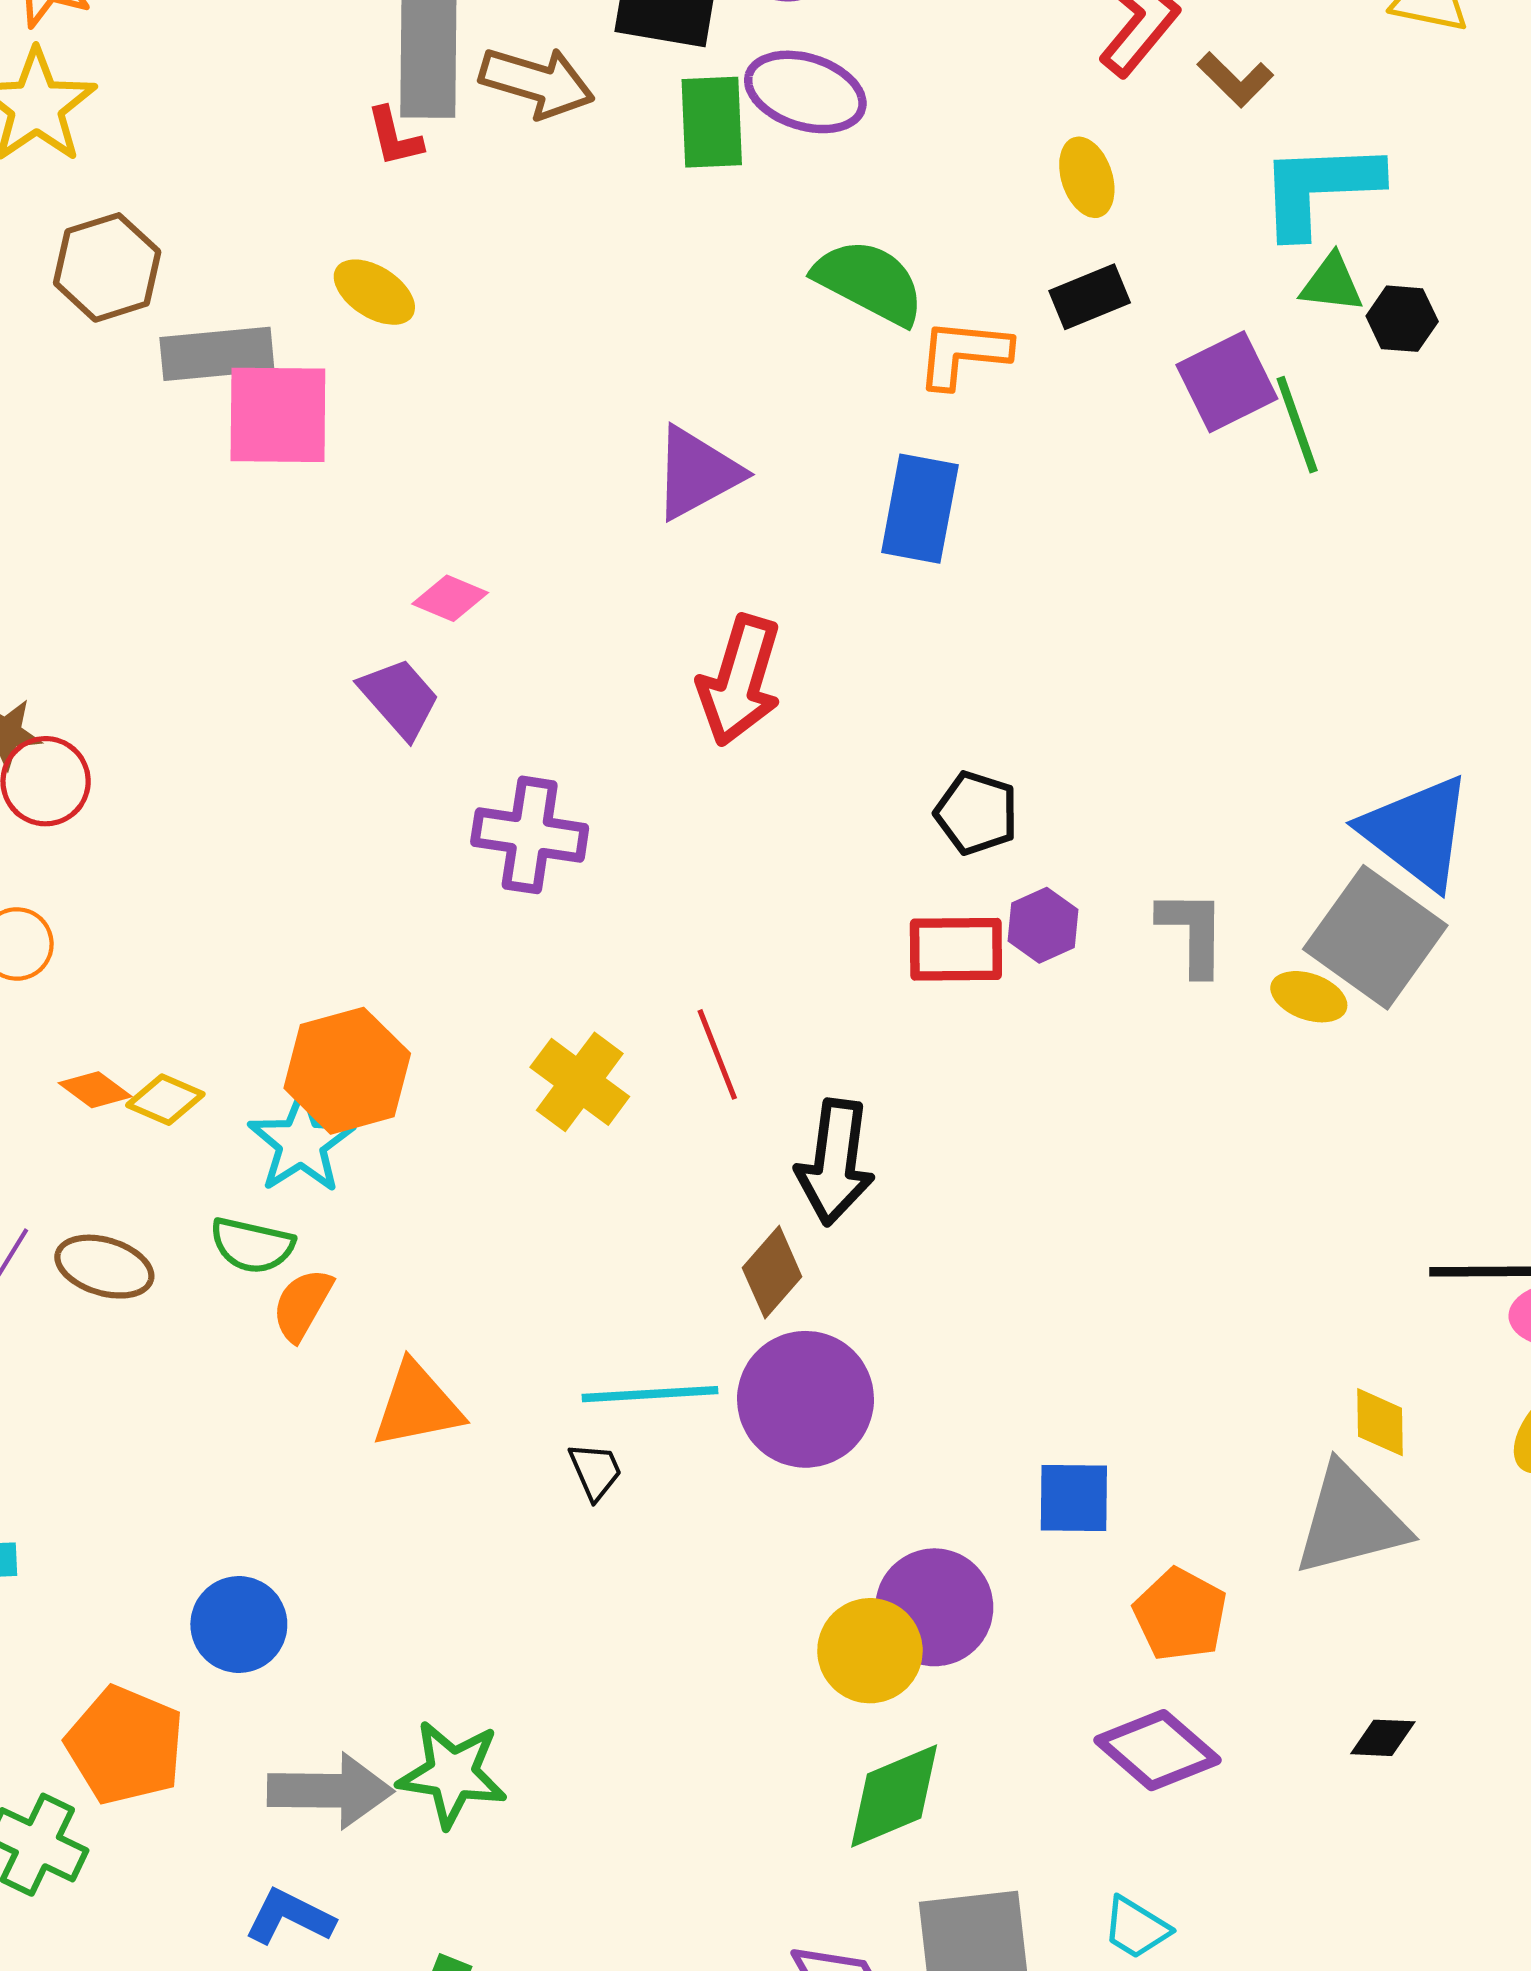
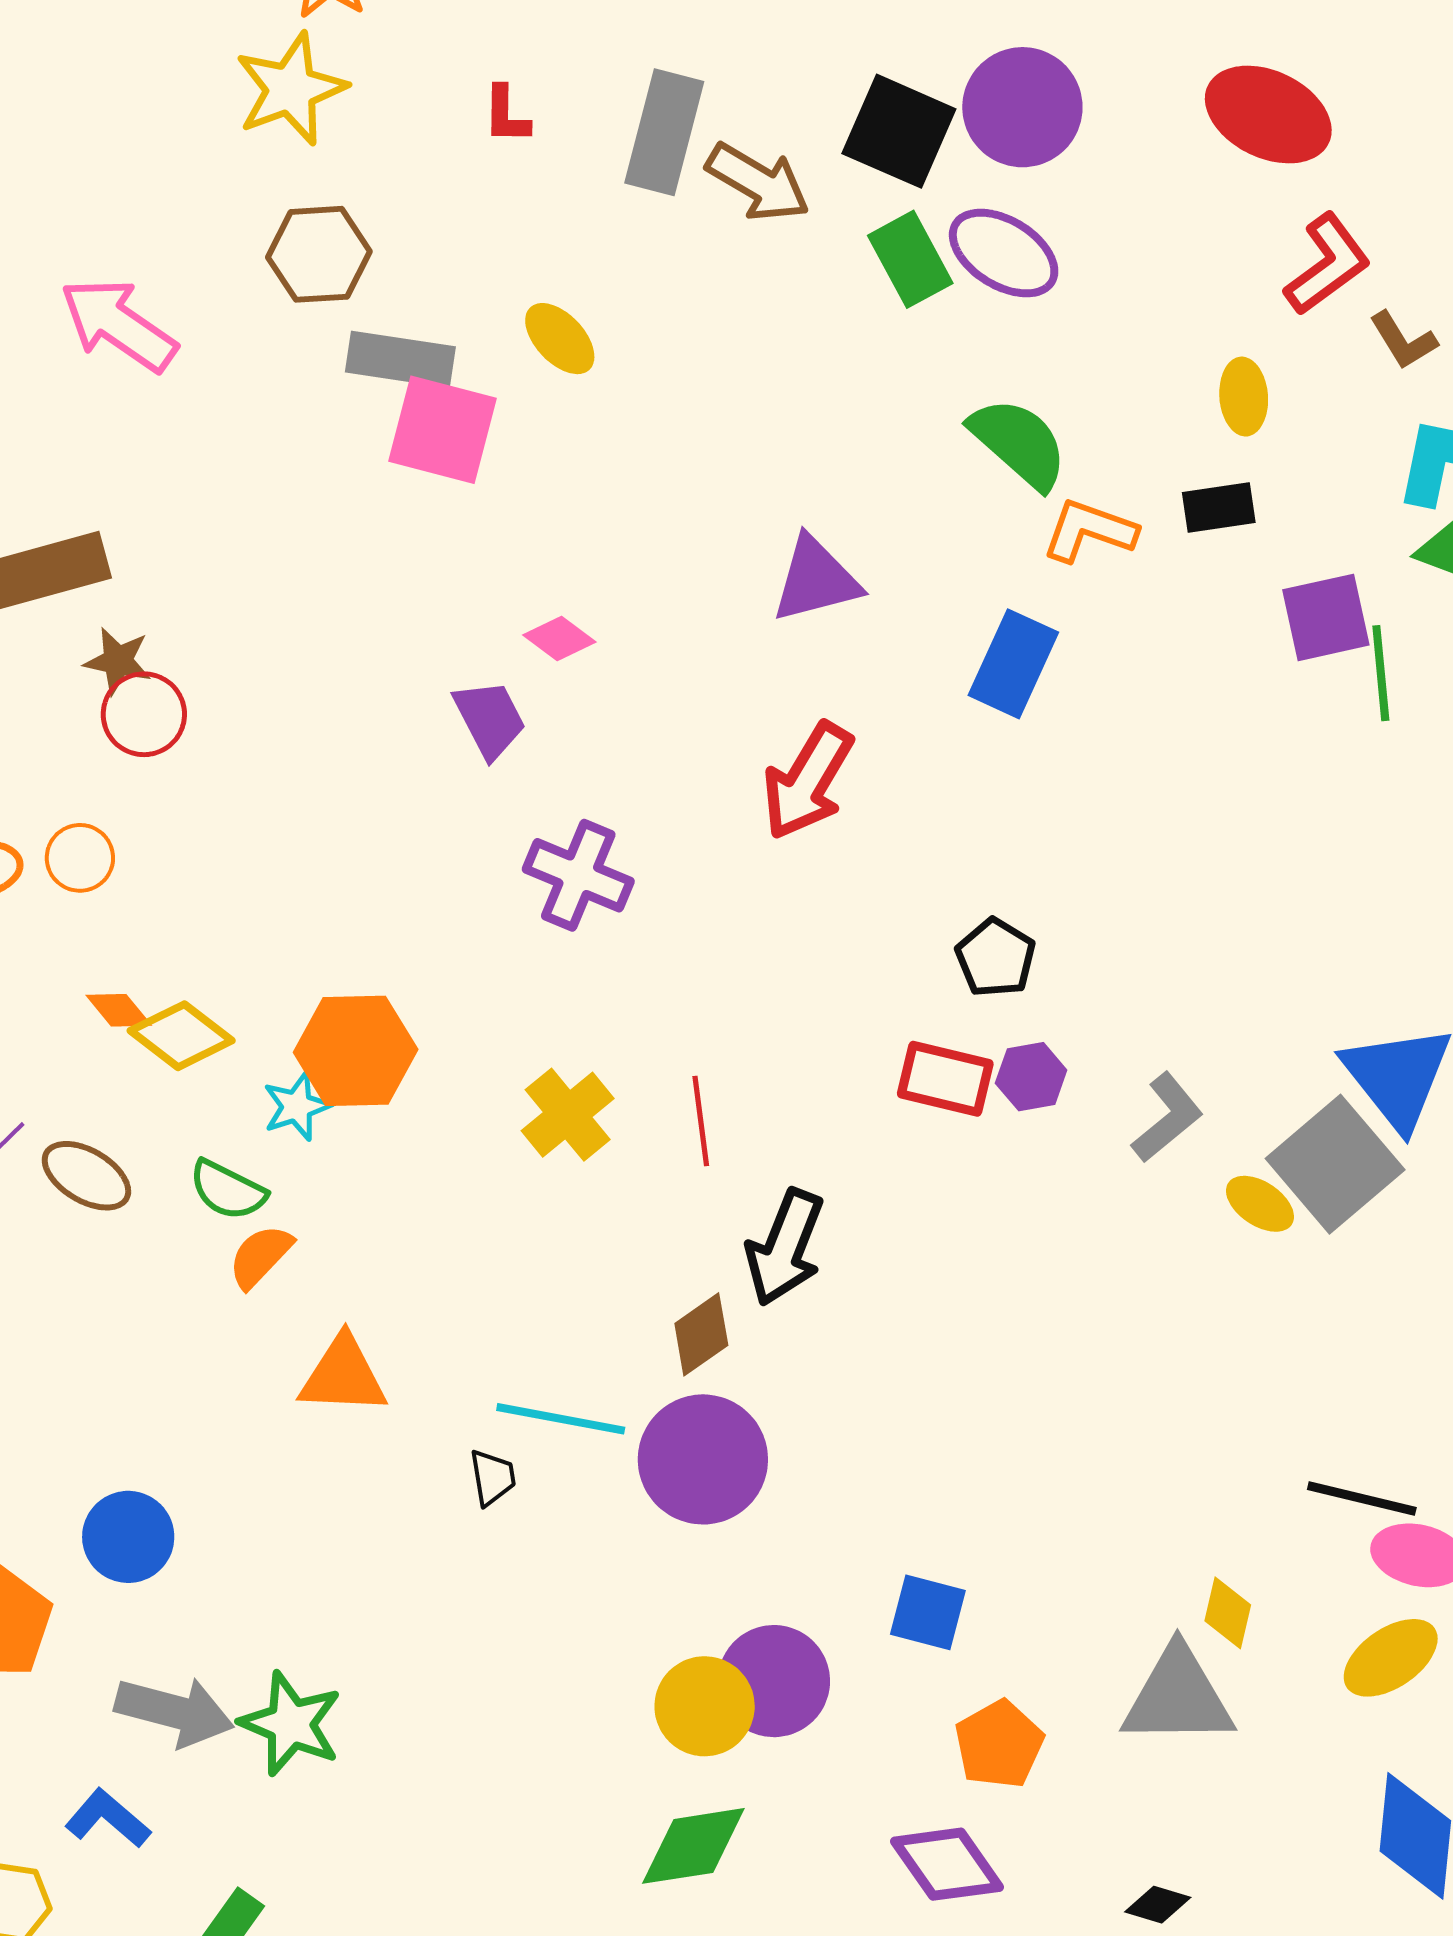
green rectangle: (712, 122) -> (910, 259), turned -40
red L-shape: (394, 137) -> (506, 115), moved
gray L-shape: (1192, 932) -> (1167, 1118), turned 36
yellow diamond: (165, 1100) -> (181, 1036), size x1.4
cyan star: (301, 1142) -> (297, 1106), size x0.7

